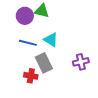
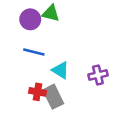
cyan triangle: (51, 40) -> (60, 70), moved
gray rectangle: (44, 63) -> (53, 97), moved

